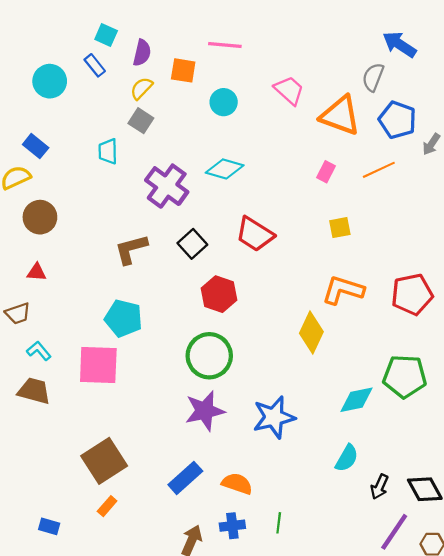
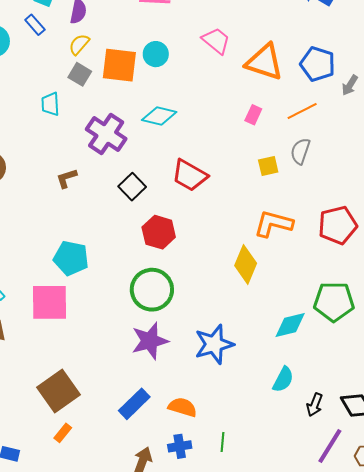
orange square: (183, 70) -> (119, 65), moved, size x1.5
gray semicircle: (373, 77) -> (300, 151), moved
brown L-shape: (131, 249) -> (67, 178), moved, size x0.7

